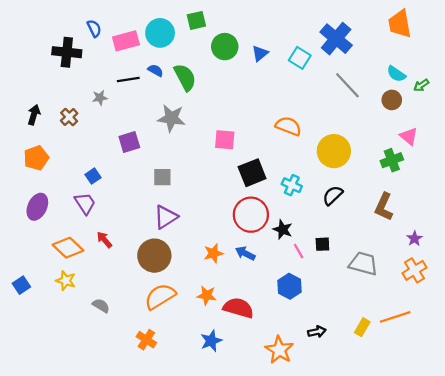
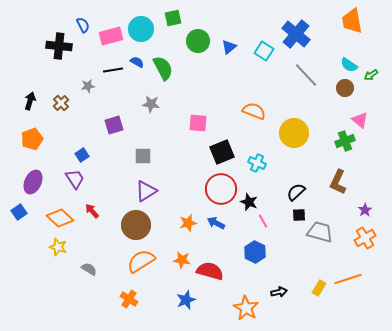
gray star: (171, 118) -> (151, 104), size x0.7
black semicircle: (333, 195) -> (296, 192), moved
black square: (322, 244) -> (299, 215), moved
blue square: (21, 285) -> (19, 212), moved

